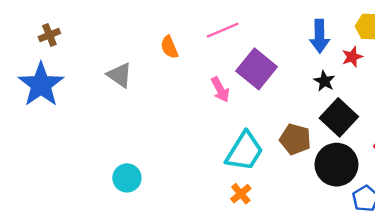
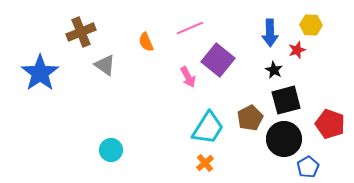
brown cross: (49, 35) -> (81, 32), moved, size x1.6
black square: (339, 117) -> (286, 100), turned 32
brown pentagon: (295, 139) -> (250, 118), turned 30

